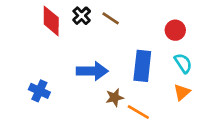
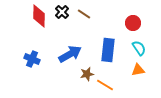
blue arrow: (92, 71) -> (70, 54), turned -30
blue cross: (39, 91) -> (32, 59), moved
orange triangle: (182, 92) -> (138, 70), turned 32

